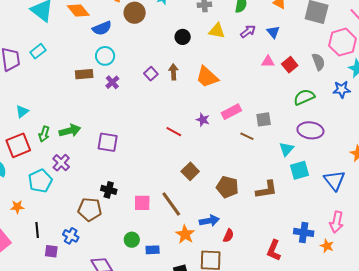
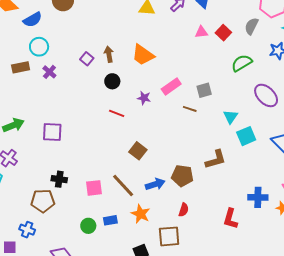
black circle: (183, 37) -> (112, 81), moved
gray semicircle: (318, 62) -> (251, 26), turned -126
purple ellipse: (310, 130) -> (266, 95), moved, turned 45
brown pentagon: (227, 187) -> (182, 176), moved
blue arrow: (209, 221) -> (155, 184), moved
blue rectangle: (153, 250) -> (110, 220), moved

